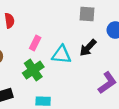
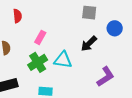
cyan triangle: (61, 55) -> (63, 60), moved

